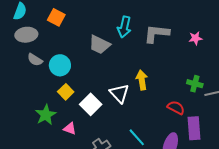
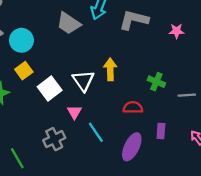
green cross: (195, 84) -> (156, 82), moved
red semicircle: (176, 108) -> (133, 108), moved, turned -36
purple rectangle: (194, 128) -> (161, 131), size x0.6
pink triangle: (70, 129) -> (74, 112), moved, turned 32

